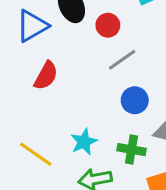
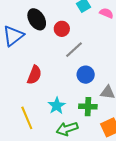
red semicircle: (46, 76) -> (34, 75), moved
yellow line: (36, 154) -> (27, 118), turned 40

